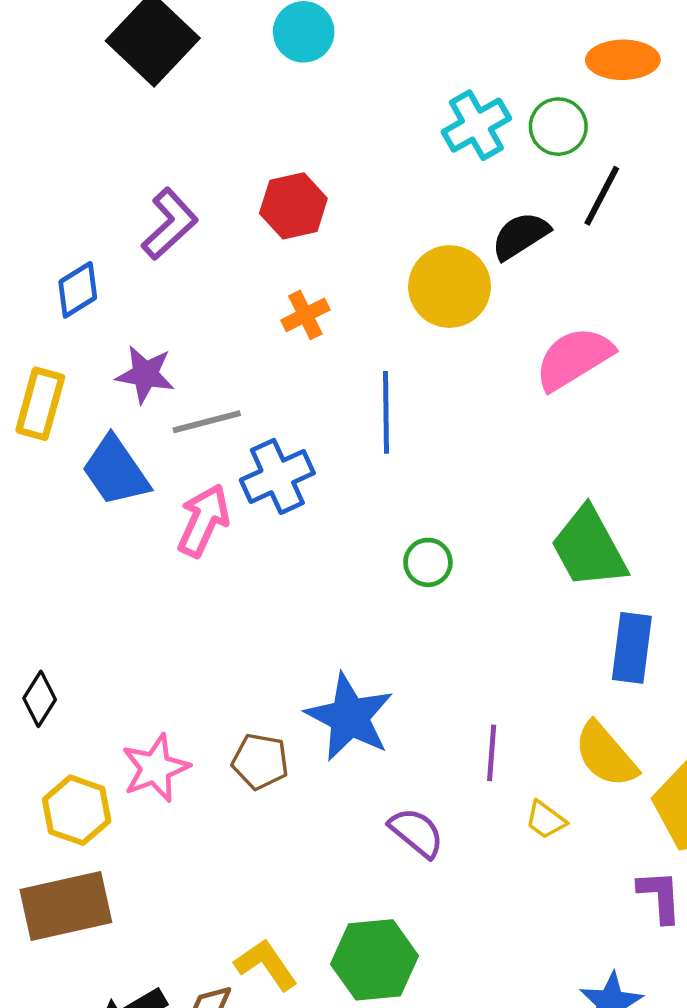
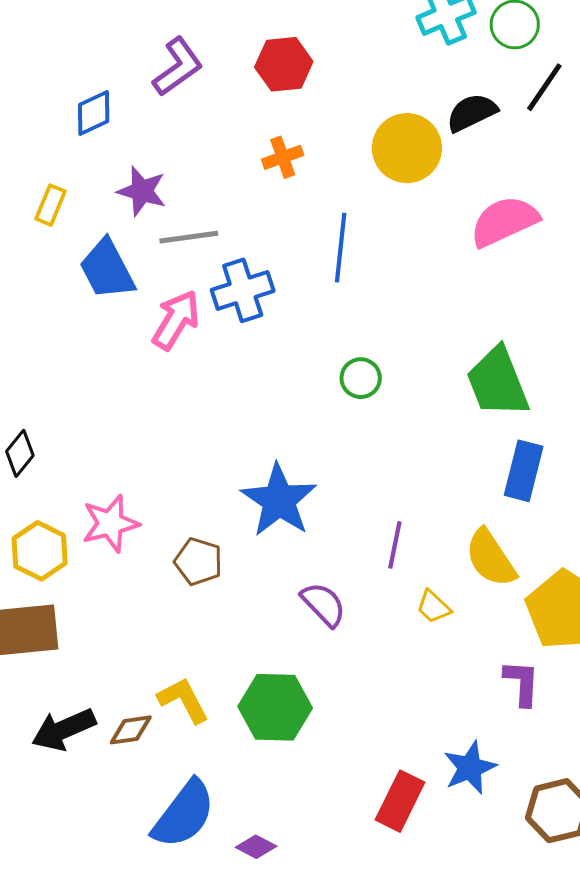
yellow rectangle: (40, 404) -> (51, 205), size x0.7
brown pentagon: (260, 761) -> (198, 561), moved

